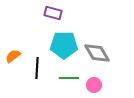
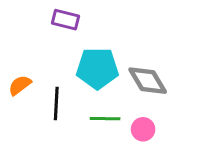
purple rectangle: (53, 13) -> (65, 20), moved

